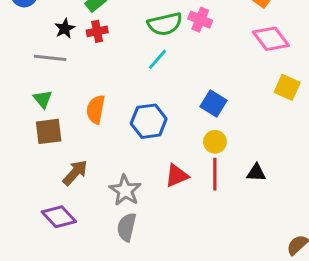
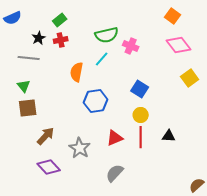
pink cross: (200, 20) -> (131, 46), moved
yellow square: (287, 87) -> (190, 78), turned 30
orange semicircle: (96, 109) -> (77, 72), moved
purple diamond: (59, 217) -> (49, 167), moved
gray semicircle: (127, 227) -> (115, 173), moved, turned 30

